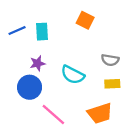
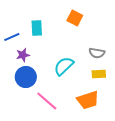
blue line: (17, 30) -> (12, 37), moved
purple star: (37, 63) -> (23, 55), moved
cyan semicircle: (73, 75) -> (64, 66), turned 110

